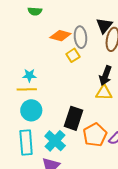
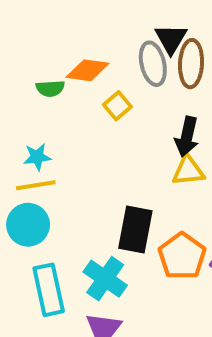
green semicircle: (35, 11) -> (50, 88), moved
gray ellipse: (80, 37) -> (153, 64), moved
cyan circle: (31, 110) -> (28, 225), moved

